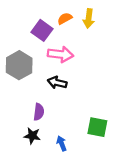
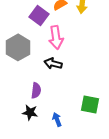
pink arrow: (60, 54) -> (56, 37), turned 75

